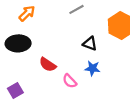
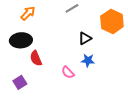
black triangle: (90, 44) -> (85, 38), turned -48
red semicircle: (48, 65) -> (36, 58), moved, turned 35

